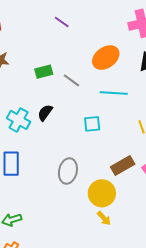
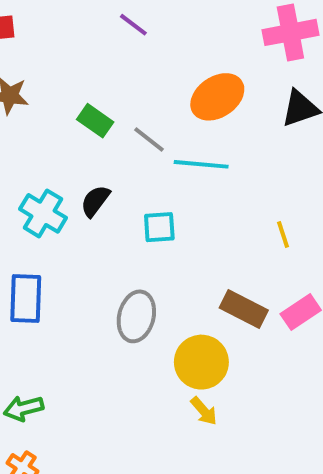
green rectangle: (44, 72) -> (95, 121), turned 48
cyan line: (114, 93) -> (201, 164), moved
cyan square: (92, 124) -> (159, 227), moved
brown rectangle: (123, 166) -> (244, 309), turned 55

